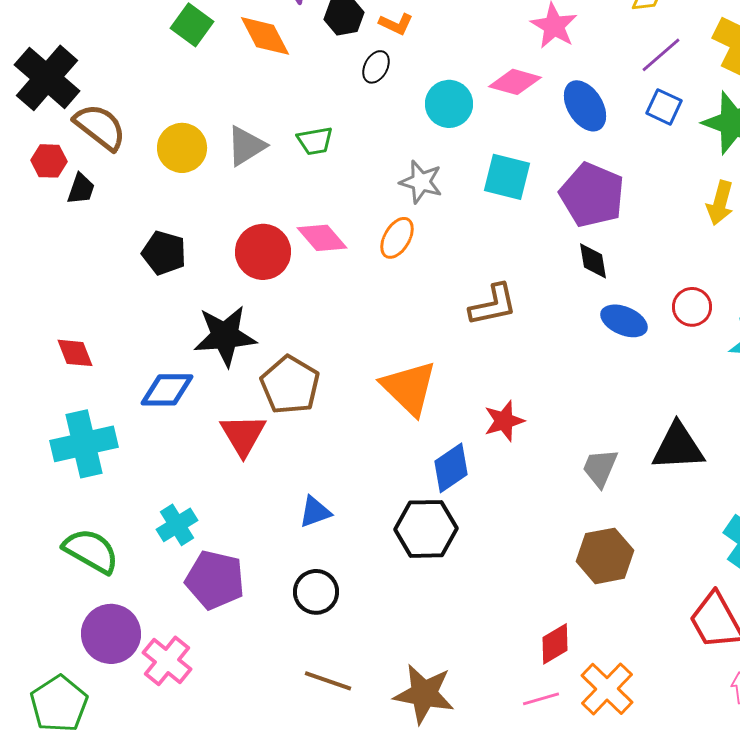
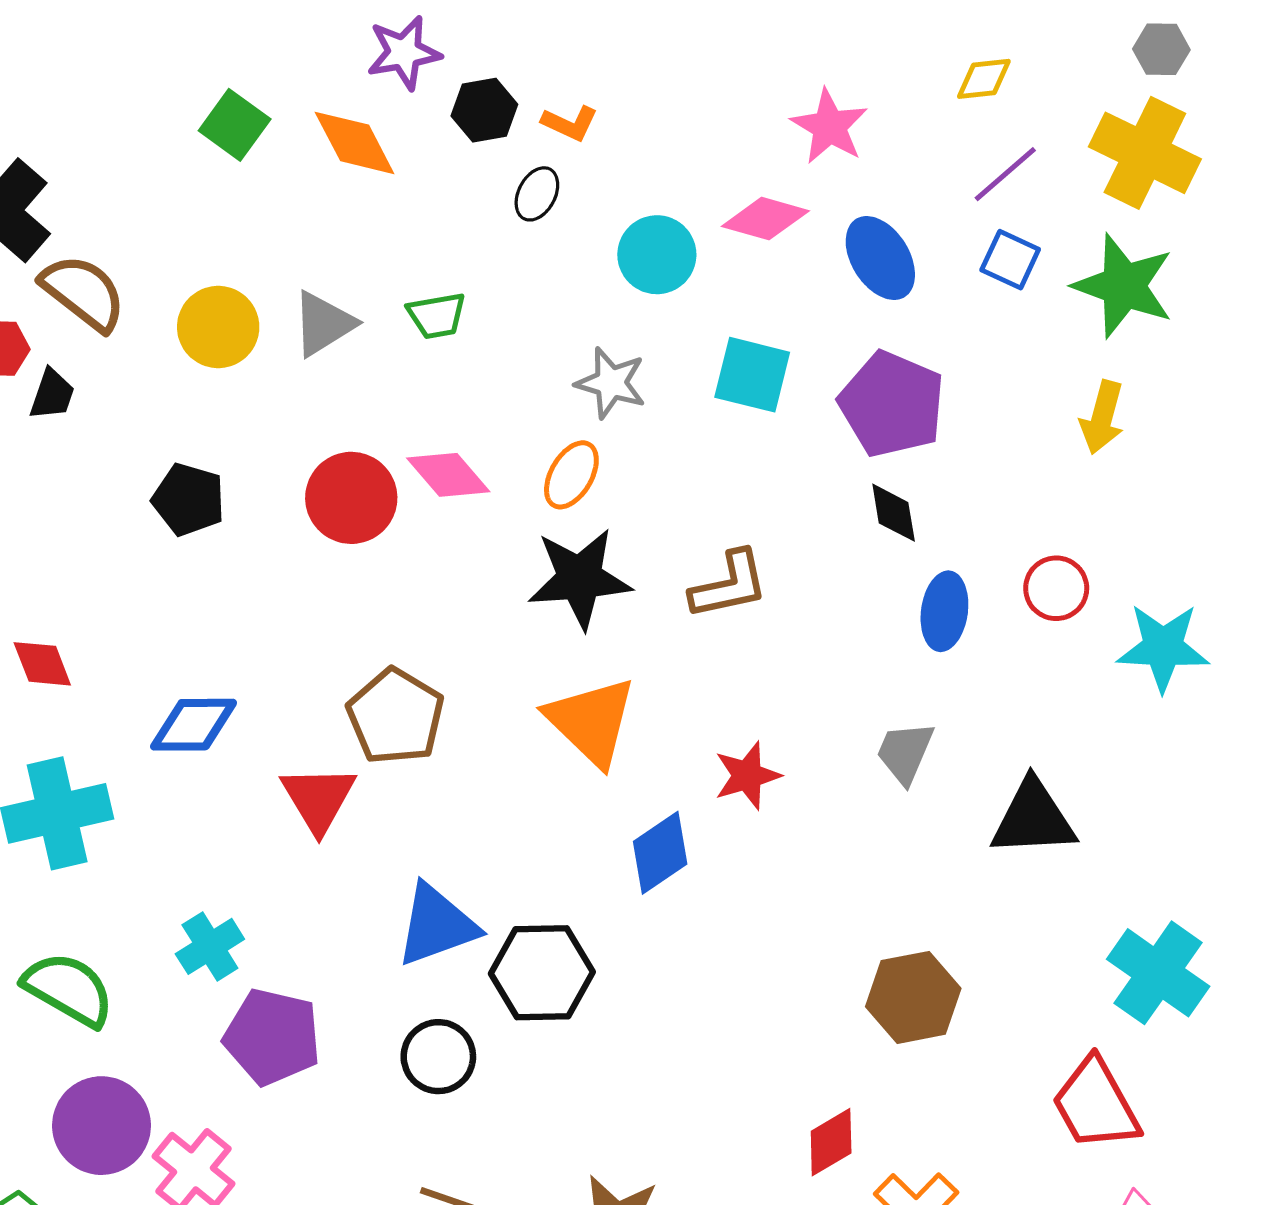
blue ellipse: (624, 321) -> (944, 611), turned 75
black star: (225, 336) -> (580, 578), moved
gray trapezoid: (600, 468) -> (905, 753), moved
blue triangle: (315, 512) -> (437, 925), size x1.6
black hexagon: (426, 529) -> (542, 973), moved

